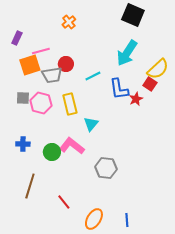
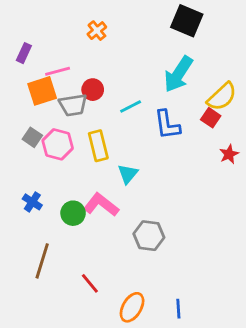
gray square: (23, 98) -> (32, 137), turned 32
red star: (136, 99) -> (229, 154), moved
blue cross: (23, 144) -> (32, 202), turned 32

